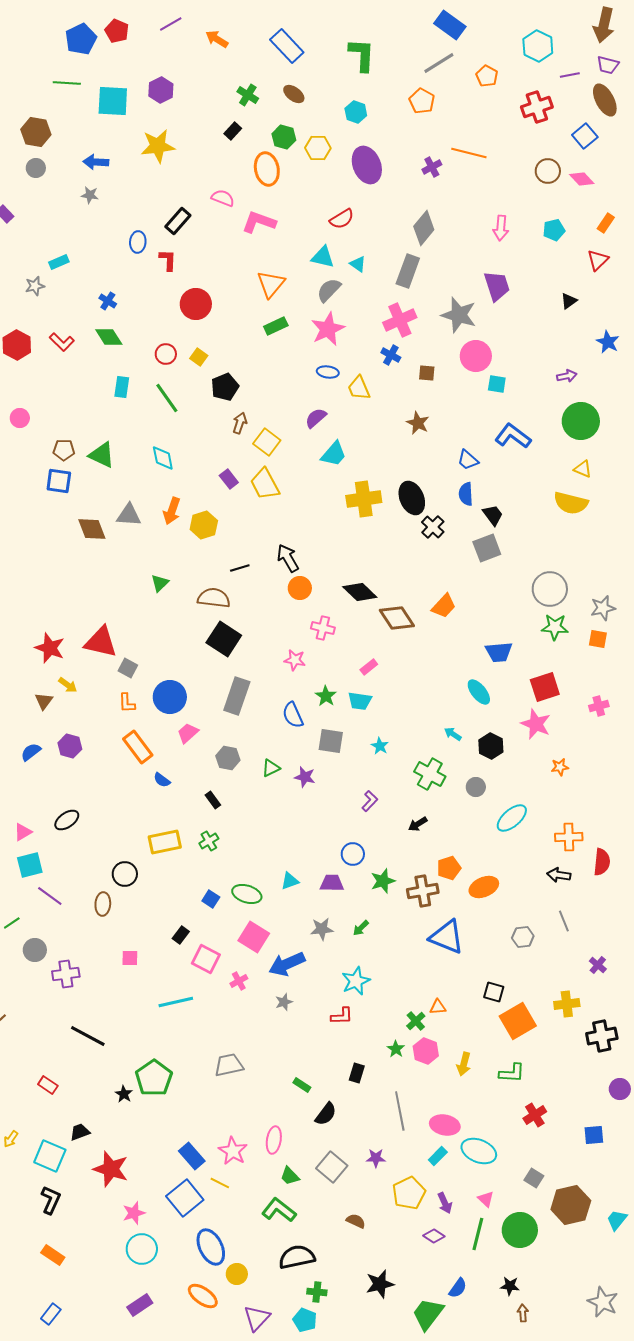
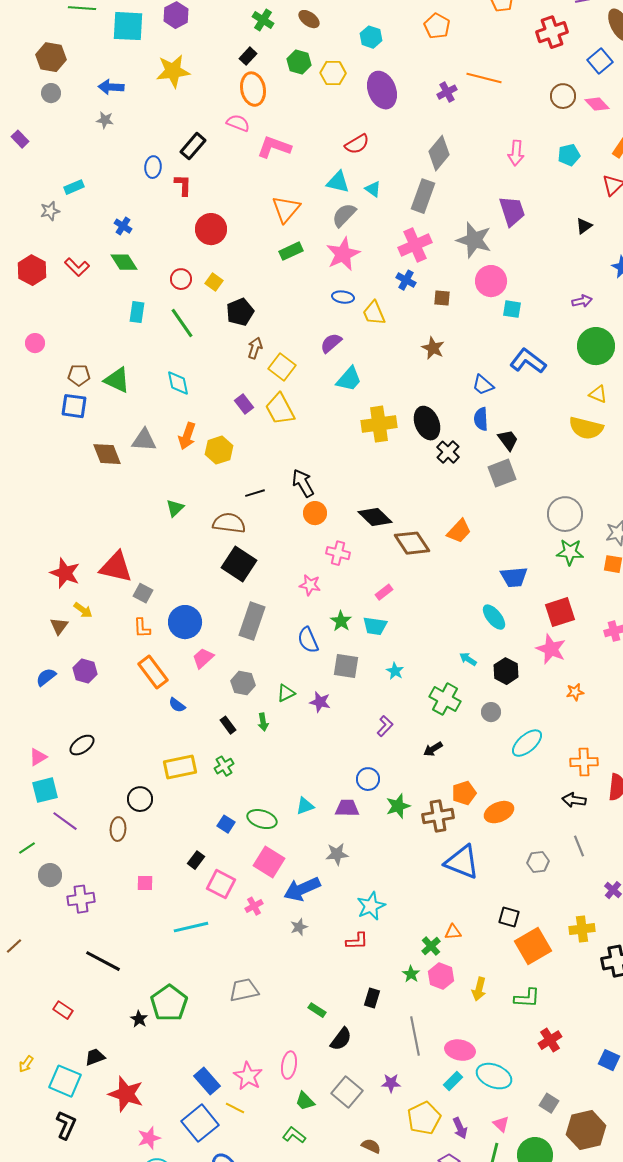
orange ellipse: (267, 169) -> (253, 89), moved
green arrow: (361, 928) -> (263, 722), moved, turned -54
blue square: (594, 1135) -> (609, 1060), turned 30
green L-shape: (279, 1210) -> (294, 1135), size x0.7

